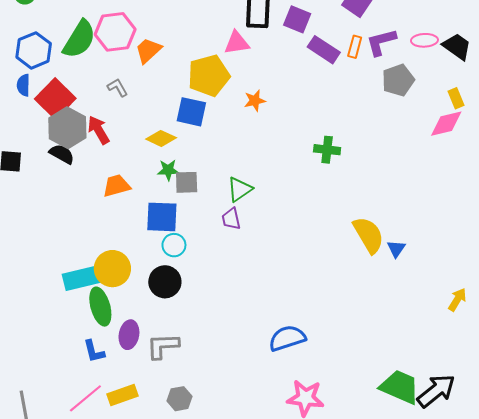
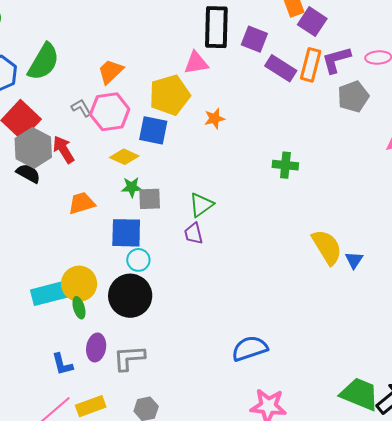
pink hexagon: (115, 32) -> (110, 112), moved
orange rectangle: (355, 47) -> (311, 65), size x1.5
black circle: (165, 282) -> (130, 296), size x1.4
green ellipse: (100, 307) -> (79, 308), moved, size x0.6

